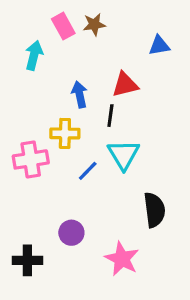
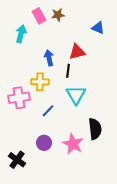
blue triangle: (159, 46) -> (98, 28), turned 32
blue line: (88, 171) -> (48, 111), moved
pink star: (122, 259) -> (73, 144), moved
black cross: (27, 260) -> (17, 160), turned 36

